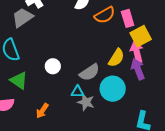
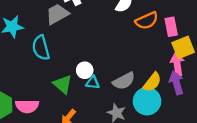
yellow semicircle: (116, 58) -> (152, 82), moved
green triangle: (19, 80) -> (63, 84), moved
cyan triangle: (77, 92) -> (93, 83), moved

